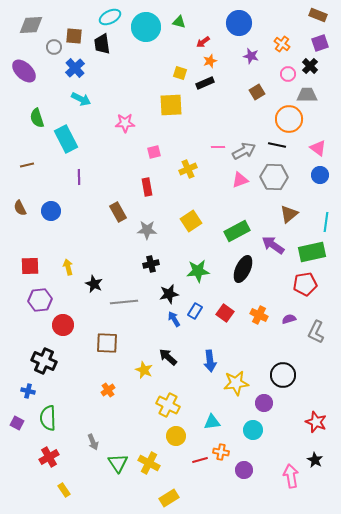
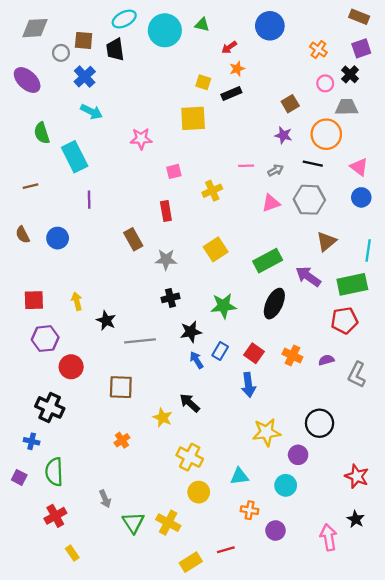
purple star: (251, 56) -> (283, 135), moved
gray arrow: (244, 151) -> (275, 170), size x0.6
blue arrow: (210, 361) -> (248, 385), moved
red line: (200, 460) -> (226, 550), moved

